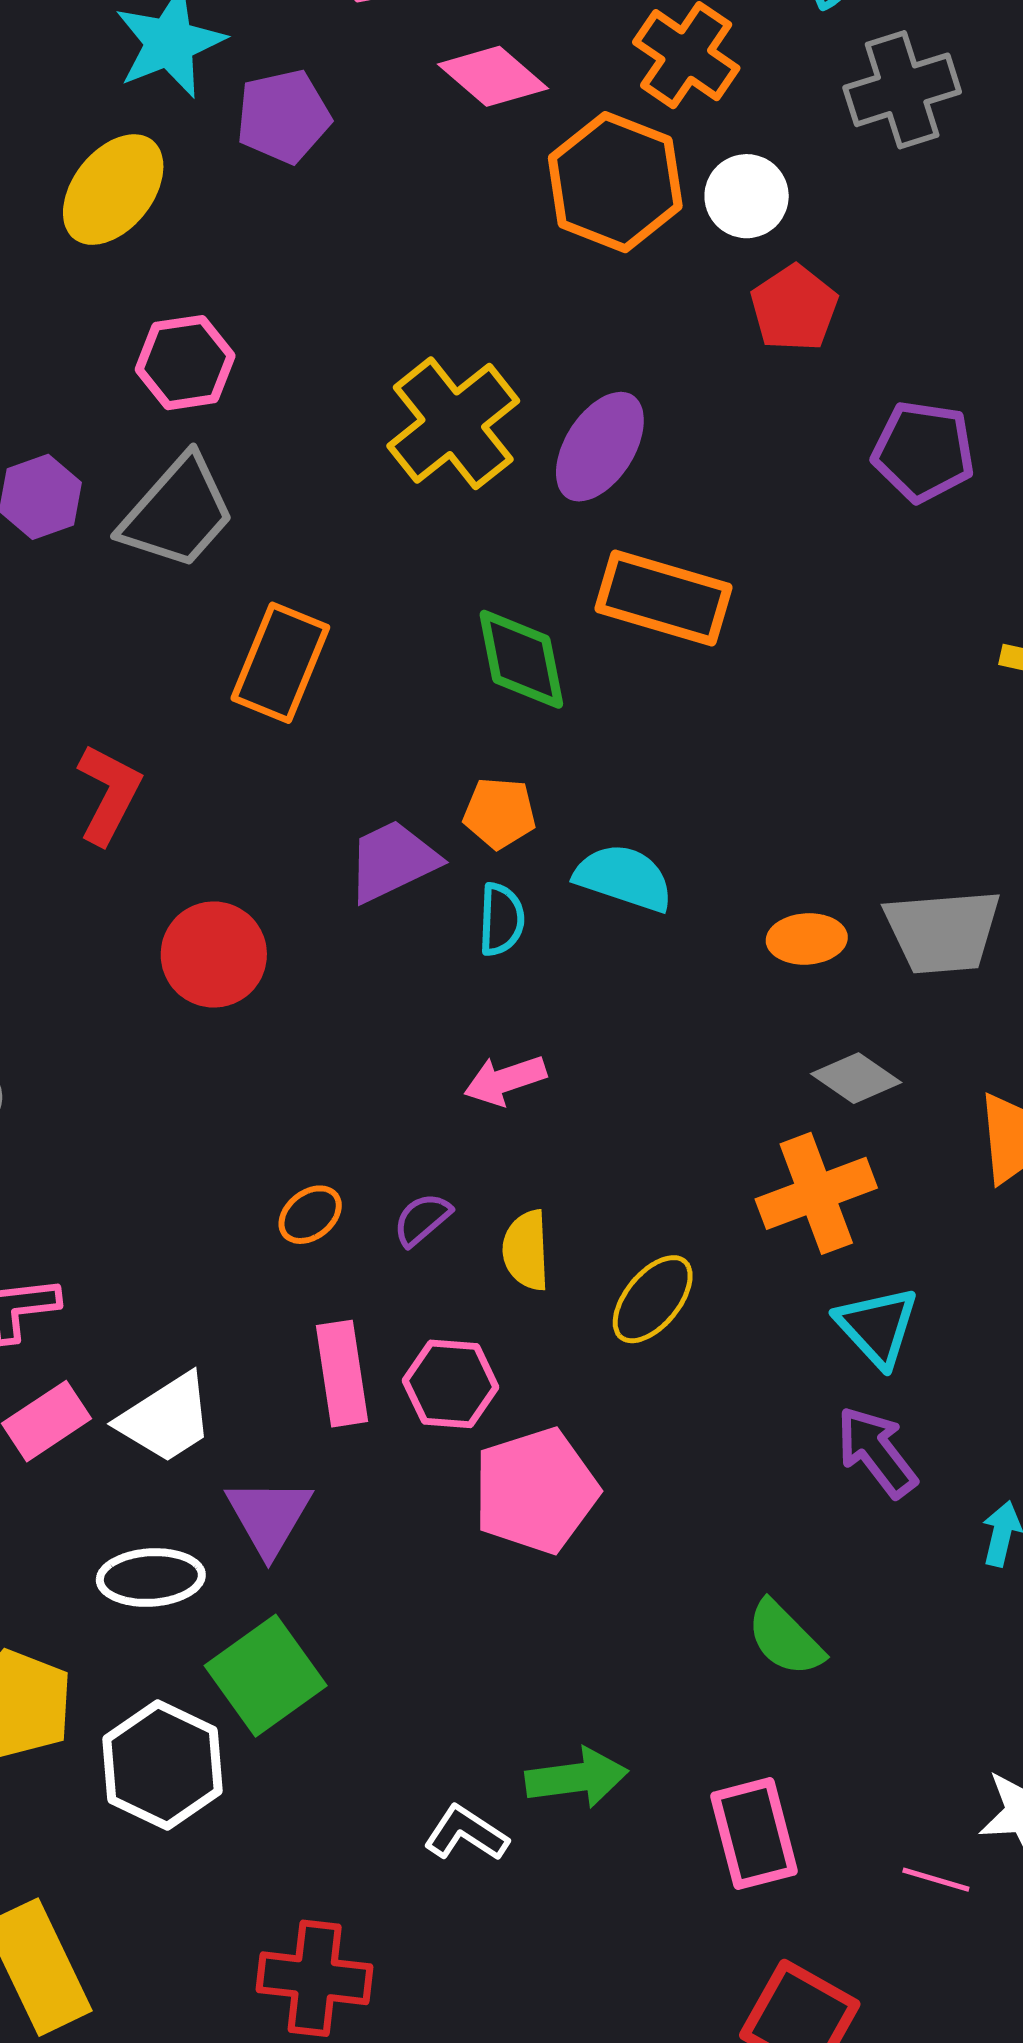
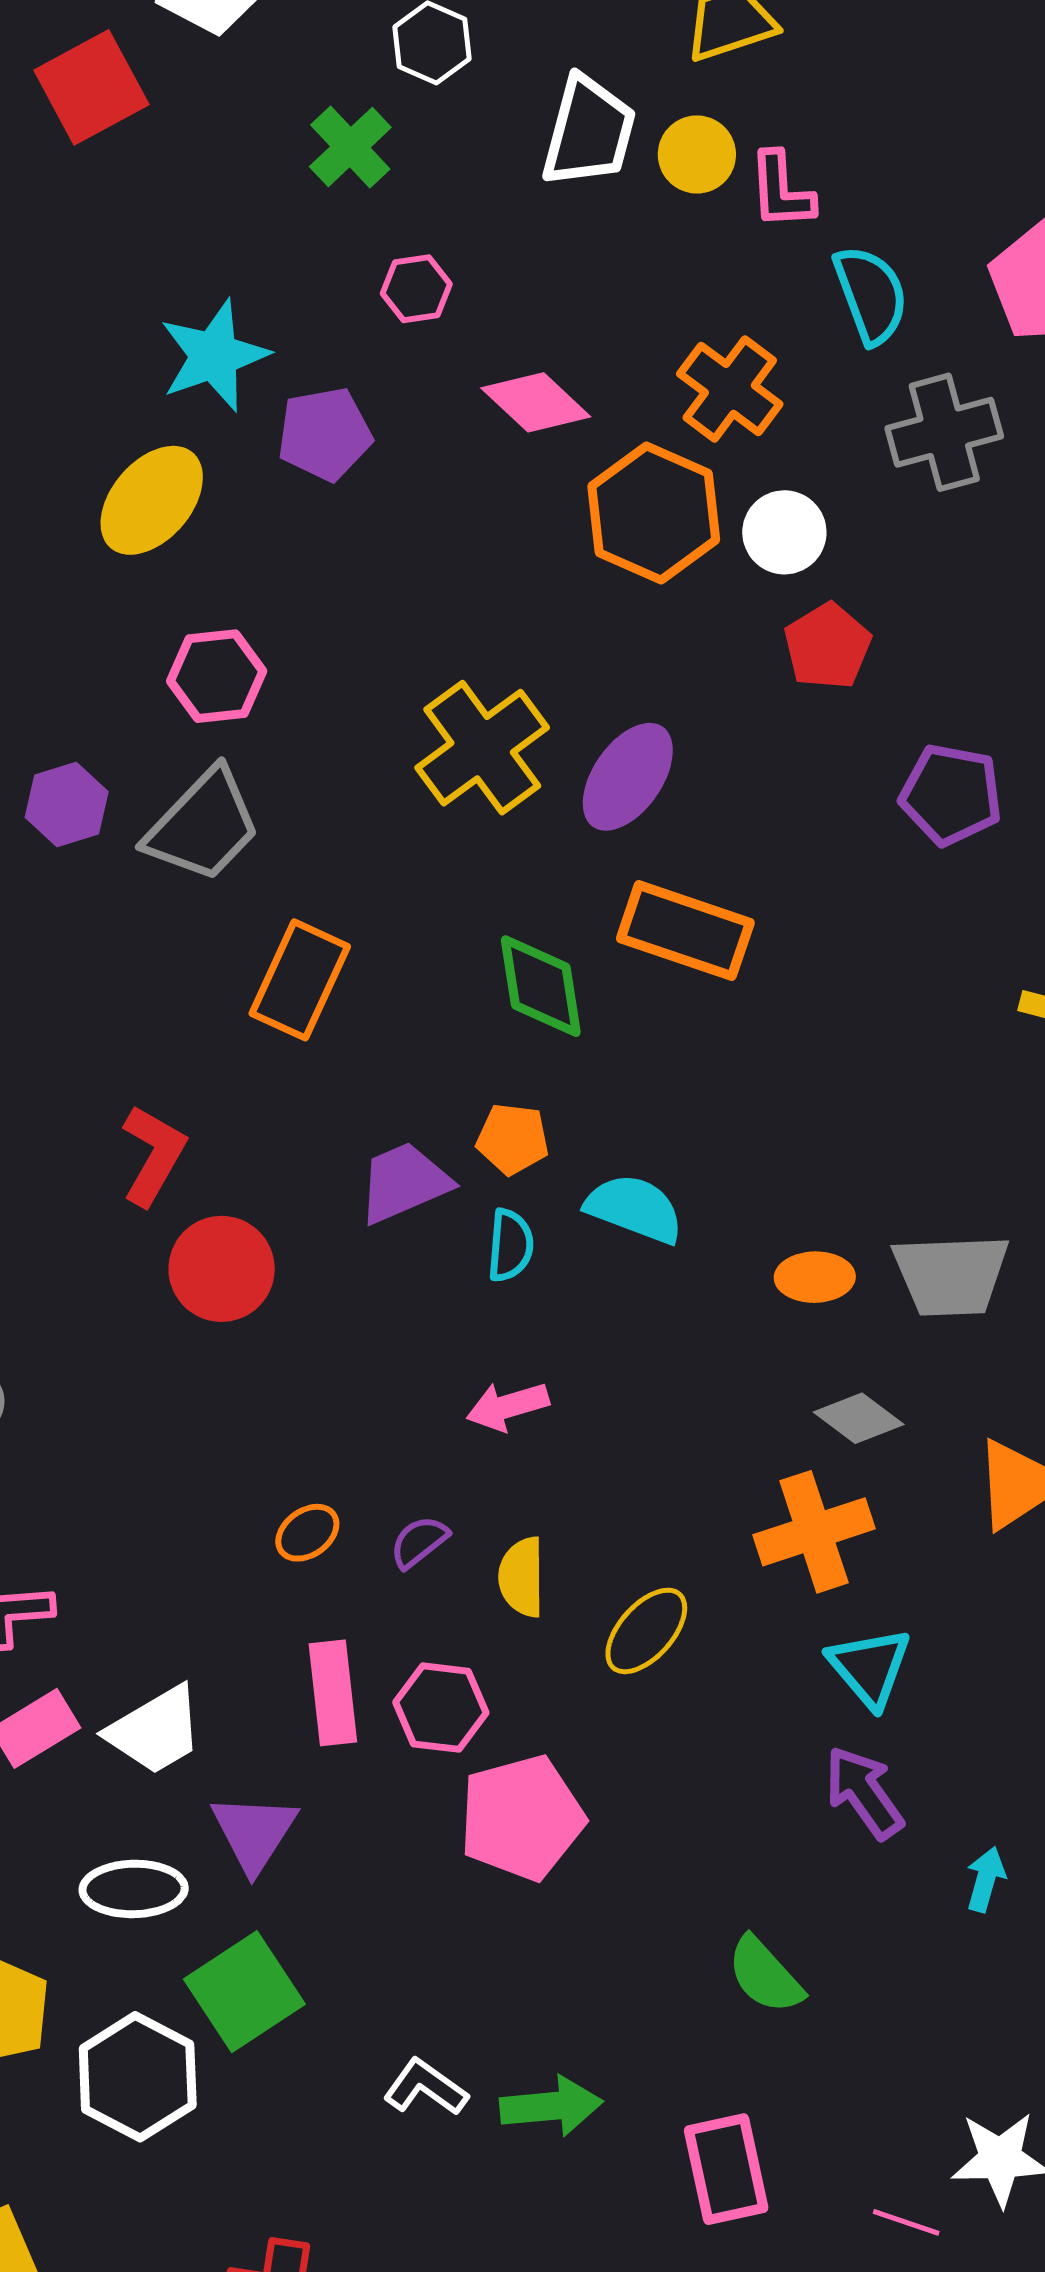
red L-shape: (109, 794) -> (153, 1155), moved
white L-shape: (466, 1833) -> (425, 2087), moved

